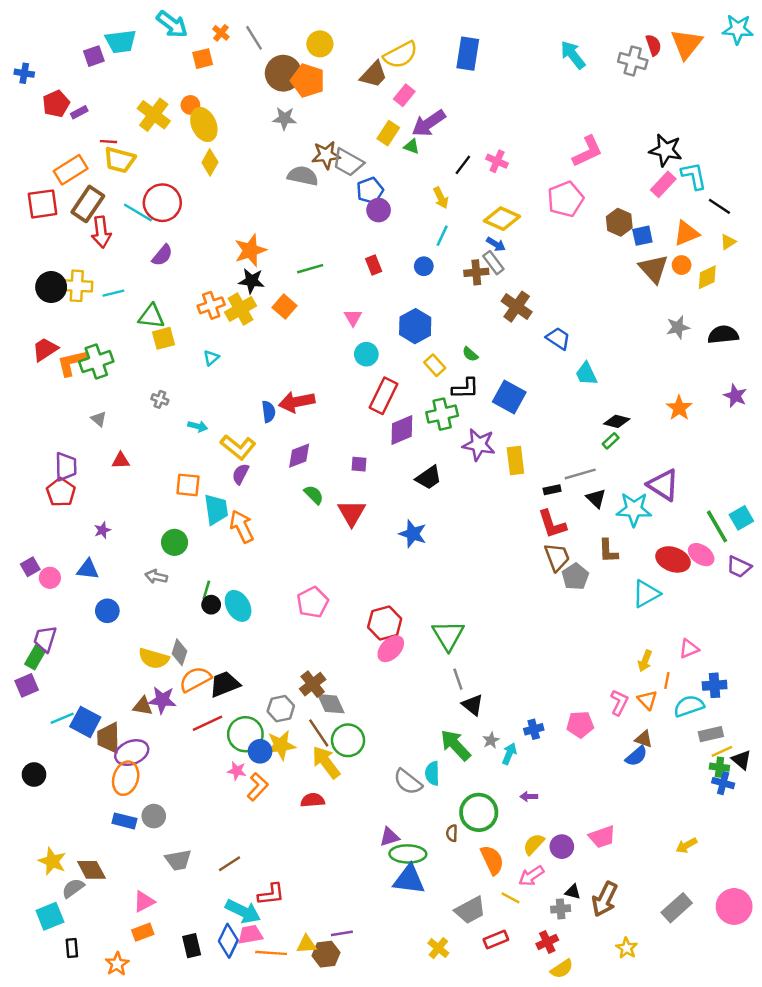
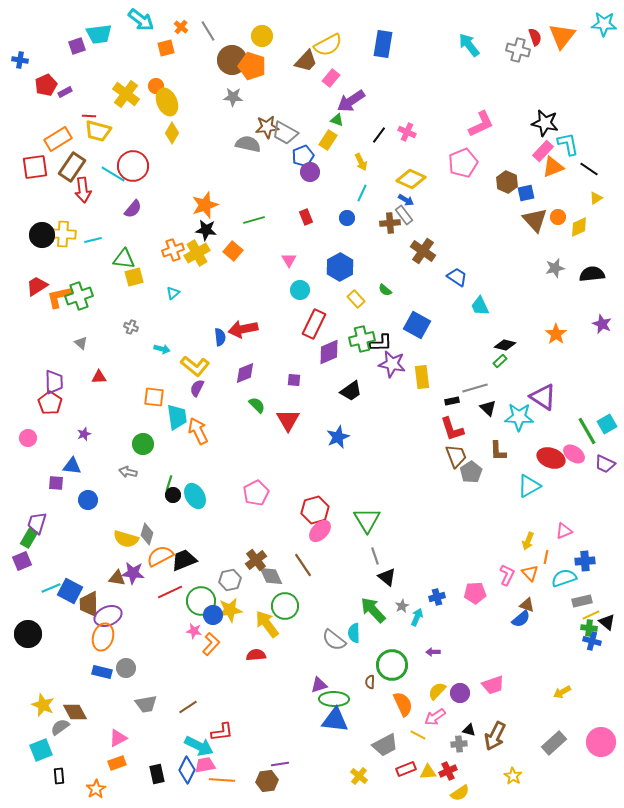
yellow rectangle: (388, 133) -> (328, 140), moved
orange triangle: (686, 233) -> (553, 167), moved
black L-shape: (465, 388) -> (381, 343), moved
blue star: (413, 534) -> (338, 437), turned 30
purple square: (30, 567) -> (56, 483), moved, turned 35
pink circle: (50, 578) -> (28, 438), moved
brown line: (319, 733) -> (303, 565), moved
black circle: (34, 775) -> (28, 634), size x1.4
yellow triangle: (306, 944) -> (428, 772), moved

